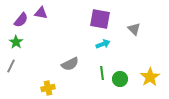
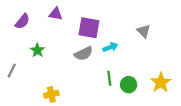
purple triangle: (41, 13) -> (56, 14), moved
purple square: (100, 19) -> (89, 28), moved
green star: (16, 42) -> (37, 50), moved
gray semicircle: (70, 64) -> (84, 54), moved

